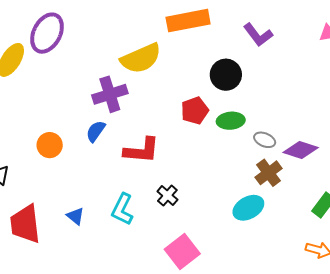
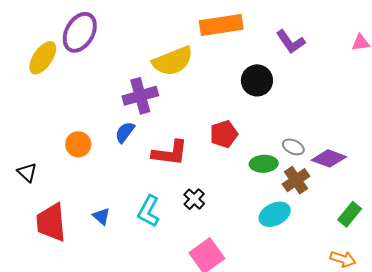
red pentagon: (195, 111) -> (224, 134), moved
green ellipse: (231, 121) -> (264, 164), moved

